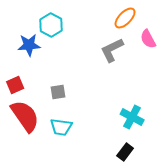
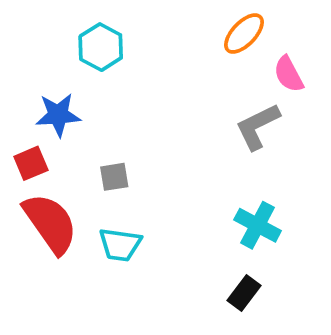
blue star: (29, 45) -> (58, 115), moved
gray L-shape: (112, 50) -> (258, 126), moved

